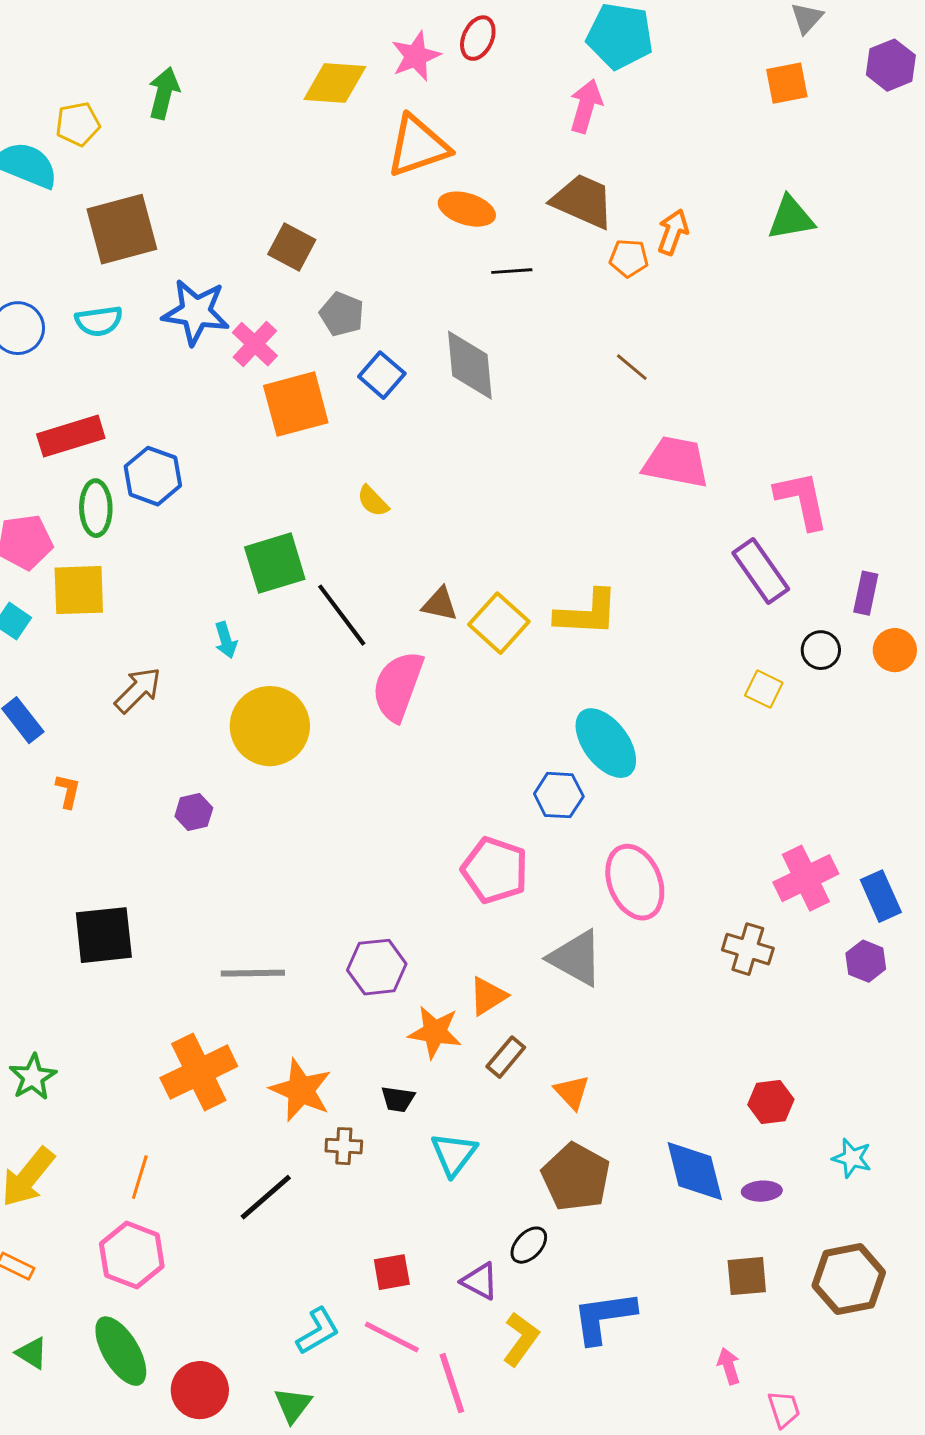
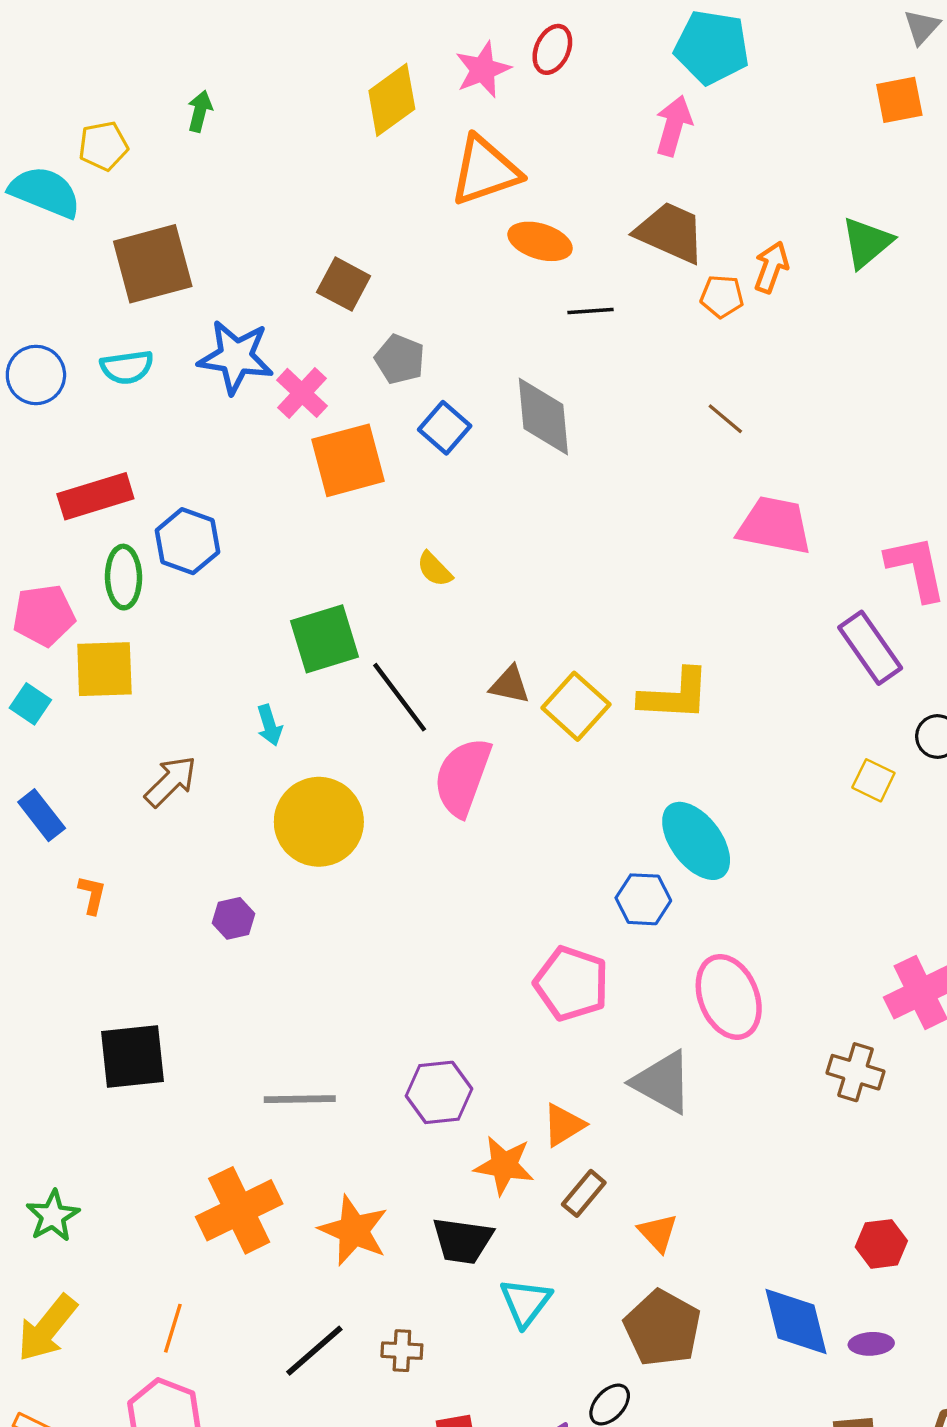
yellow diamond: (335, 83) -> (392, 100), turned -40
green arrow: (164, 93) -> (200, 111), size x0.7
green triangle: (791, 218) -> (867, 243), moved, turned -30
black trapezoid: (398, 1099) -> (463, 1241), size x1.6
brown cross: (344, 1146) -> (402, 1351), moved

